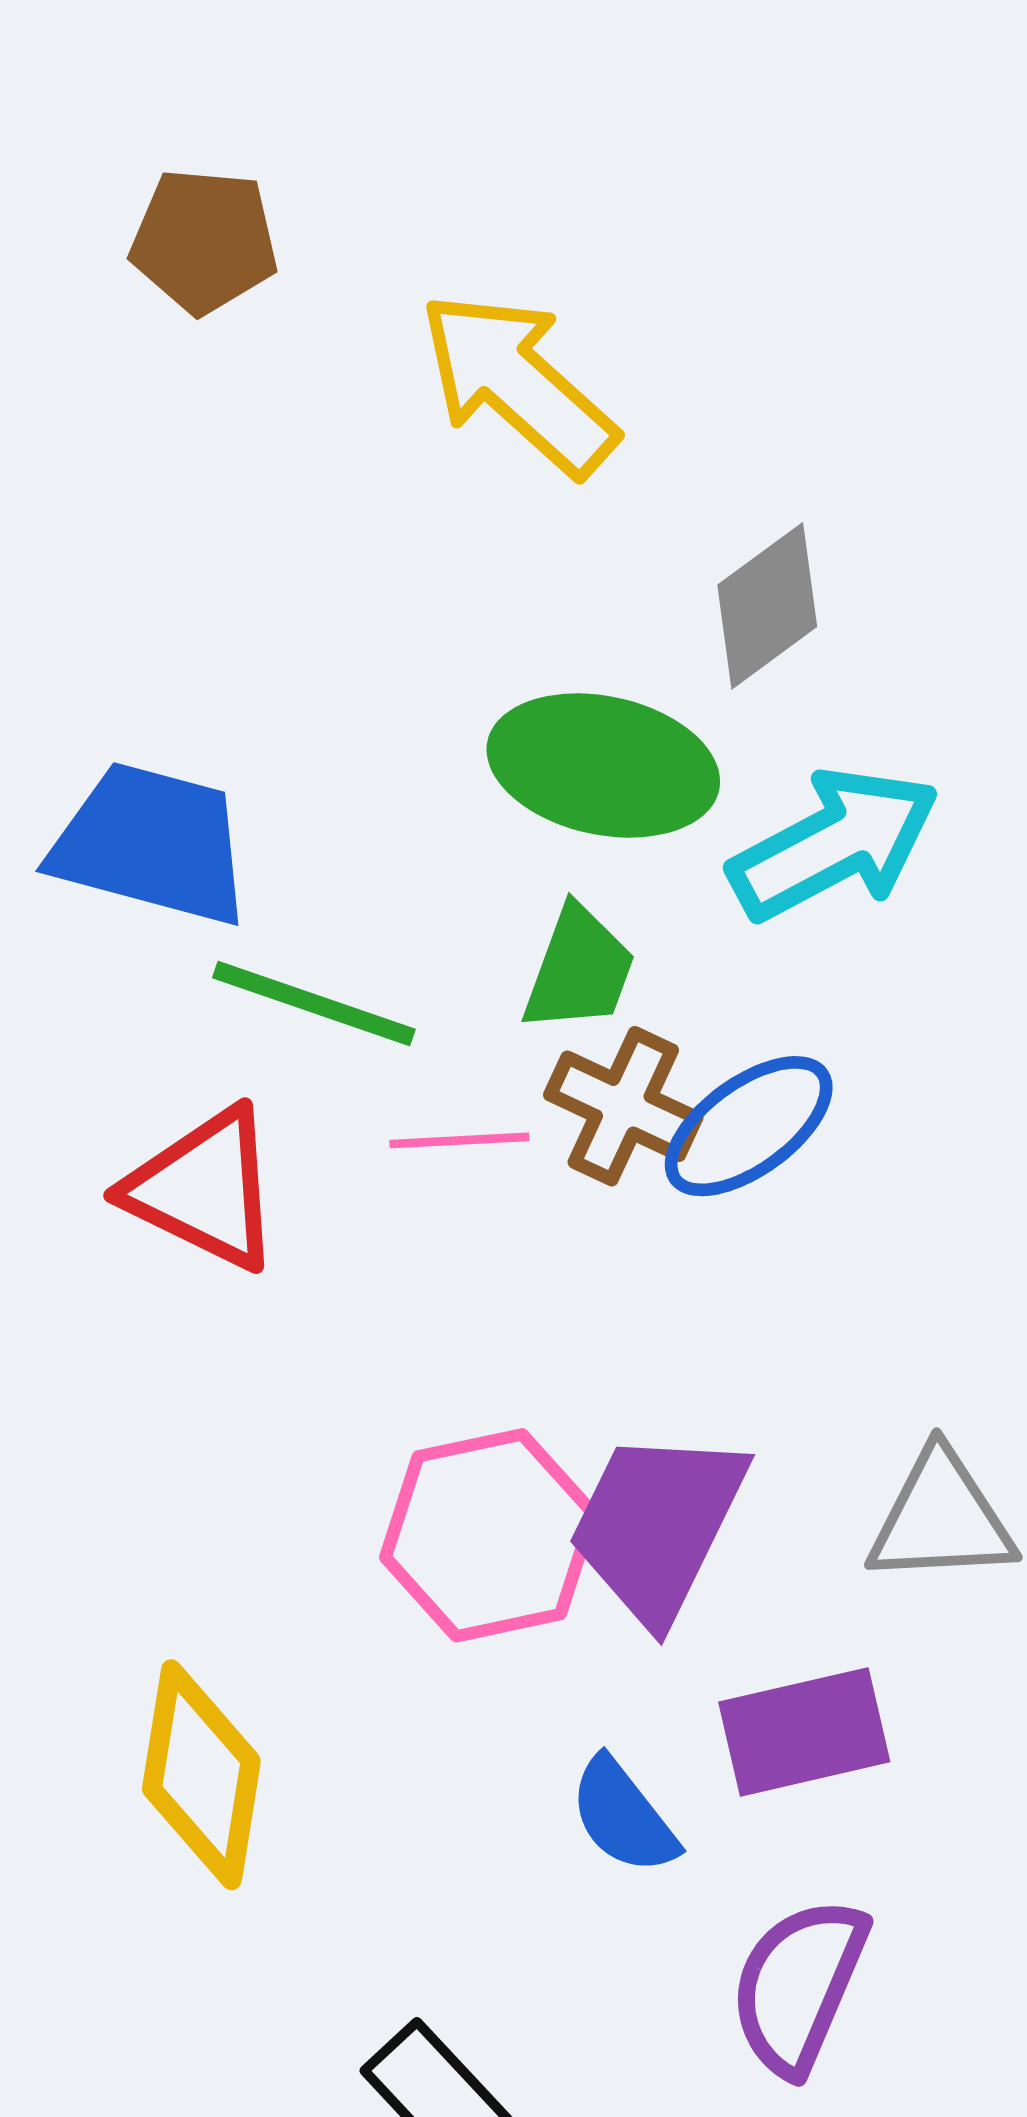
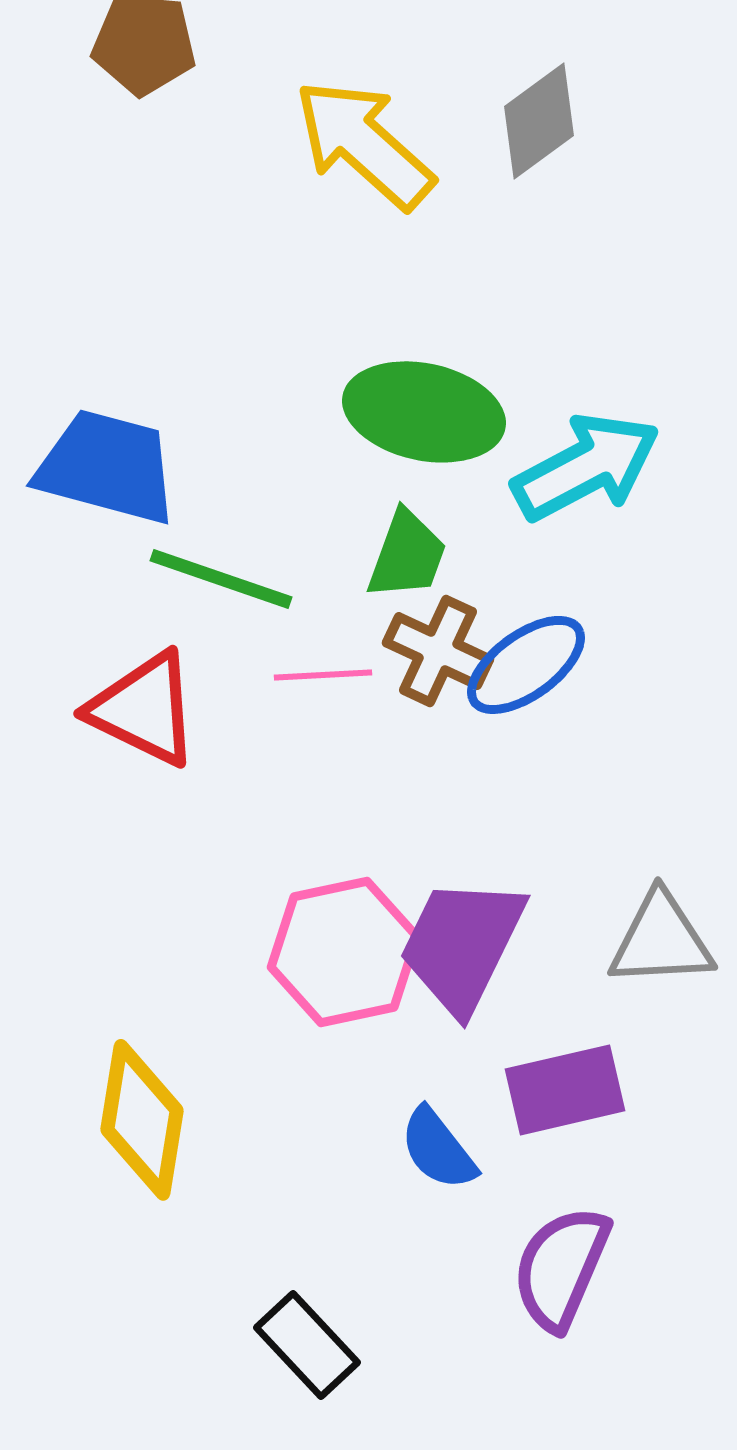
gray diamond: (767, 606) -> (539, 121), moved

